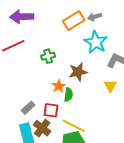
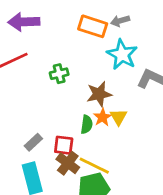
orange rectangle: (74, 21) -> (93, 26), turned 50
orange star: (59, 86) -> (102, 117), moved
yellow triangle: (110, 86) -> (119, 117), moved
brown cross: (42, 128) -> (68, 163), moved

